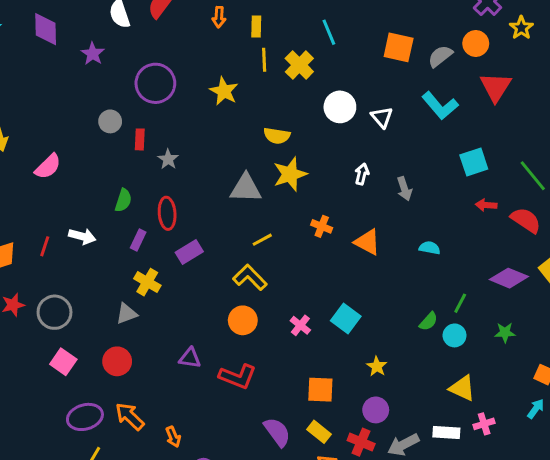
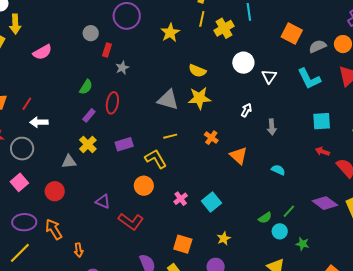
white arrow: (82, 236) -> (39, 122), moved, turned 150
purple rectangle: (189, 252) -> (124, 144), moved
green star: (505, 332) -> (303, 244), moved

